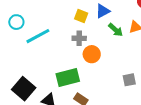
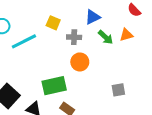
yellow square: (81, 16) -> (53, 23), moved
gray cross: (79, 38) -> (74, 37), moved

